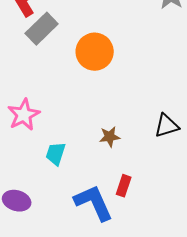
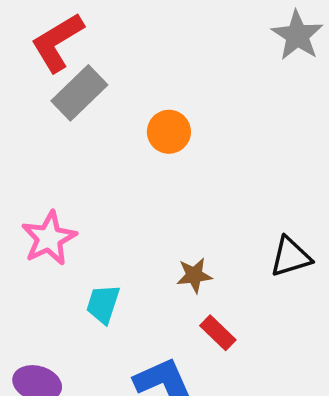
orange circle: (95, 52) -> (169, 132), size x0.7
red rectangle: (124, 186) -> (218, 333), moved, turned -65

